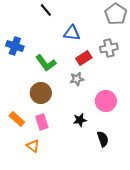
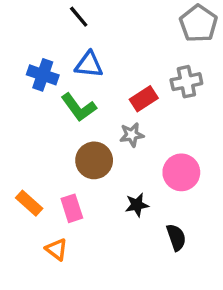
blue triangle: (72, 33) -> (89, 65), moved
blue cross: (15, 46) -> (43, 75), moved
brown circle: (41, 93) -> (94, 160), moved

